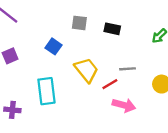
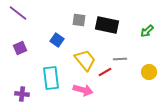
black rectangle: (112, 29) -> (107, 25), size x1.6
pink arrow: (124, 105) -> (83, 90), moved

